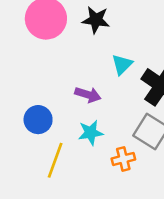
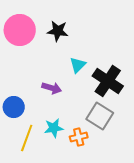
cyan star: (91, 133) -> (54, 128), moved

